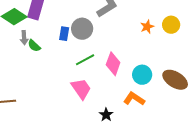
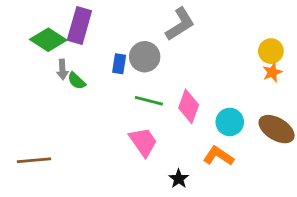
orange star: (147, 27) -> (272, 72), moved
green line: (85, 60) -> (149, 101), turned 42

